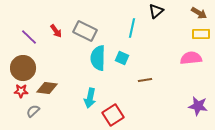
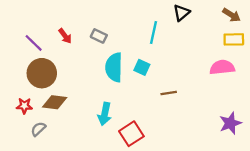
gray rectangle: (85, 31) -> (99, 36), size x0.6
brown circle: (23, 68) -> (42, 73), moved
purple star: (198, 106) -> (230, 123), turned -30

